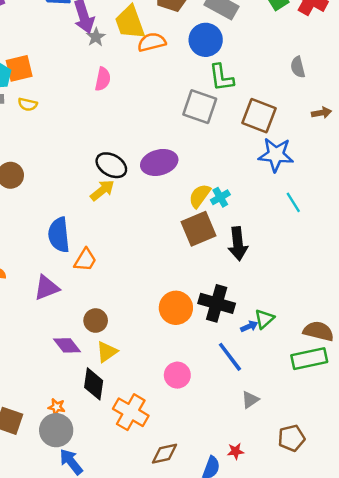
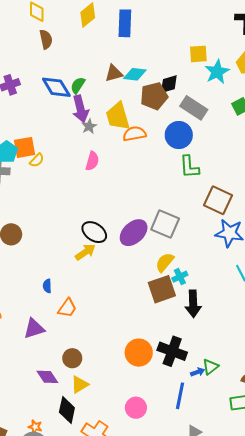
yellow semicircle: (28, 104) -> (37, 160), moved, turned -63
gray square: (200, 107) -> (165, 224), moved
purple ellipse: (159, 162) -> (134, 233), turned -32
cyan cross: (220, 197) -> (180, 277), moved
blue semicircle: (59, 235) -> (47, 286), size x0.5
blue line: (230, 357) -> (180, 396), turned 44

